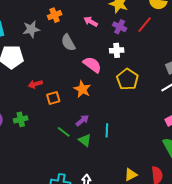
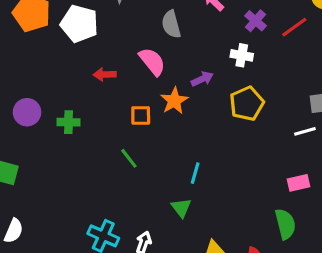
pink semicircle: (92, 65) -> (152, 61), moved
orange square: (53, 98) -> (141, 115), moved
purple arrow: (82, 120) -> (202, 79), moved
green triangle: (85, 140) -> (181, 208), moved

